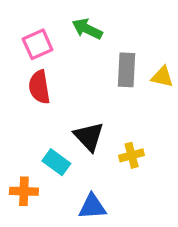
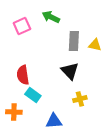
red semicircle: (39, 87) -> (23, 75), moved
black triangle: (89, 137) -> (70, 71), moved
yellow cross: (132, 155) -> (80, 99), moved

